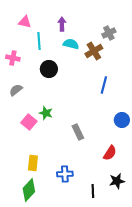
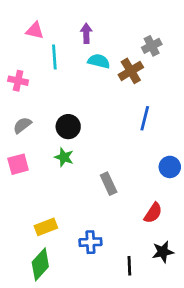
black circle: (49, 69) -> (68, 127), moved
pink square: (29, 122) -> (18, 164), moved, turned 35
yellow rectangle: (33, 163) -> (46, 227), turned 63

